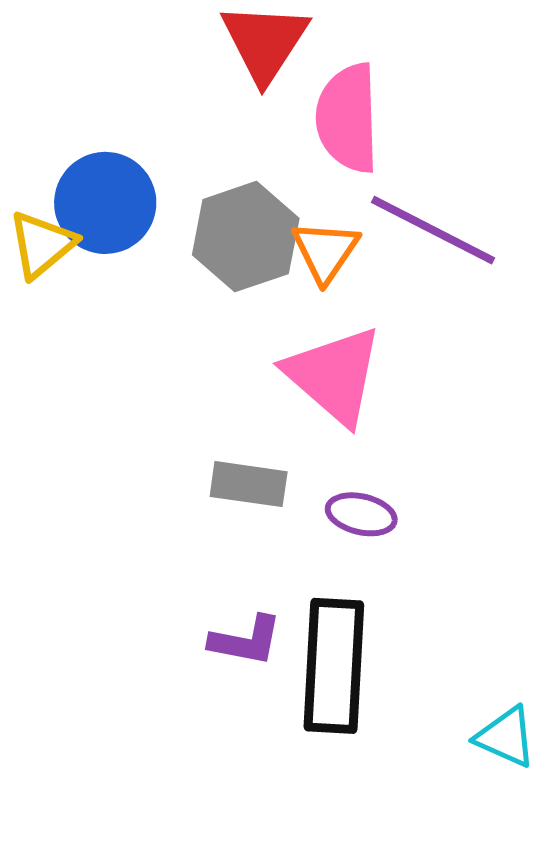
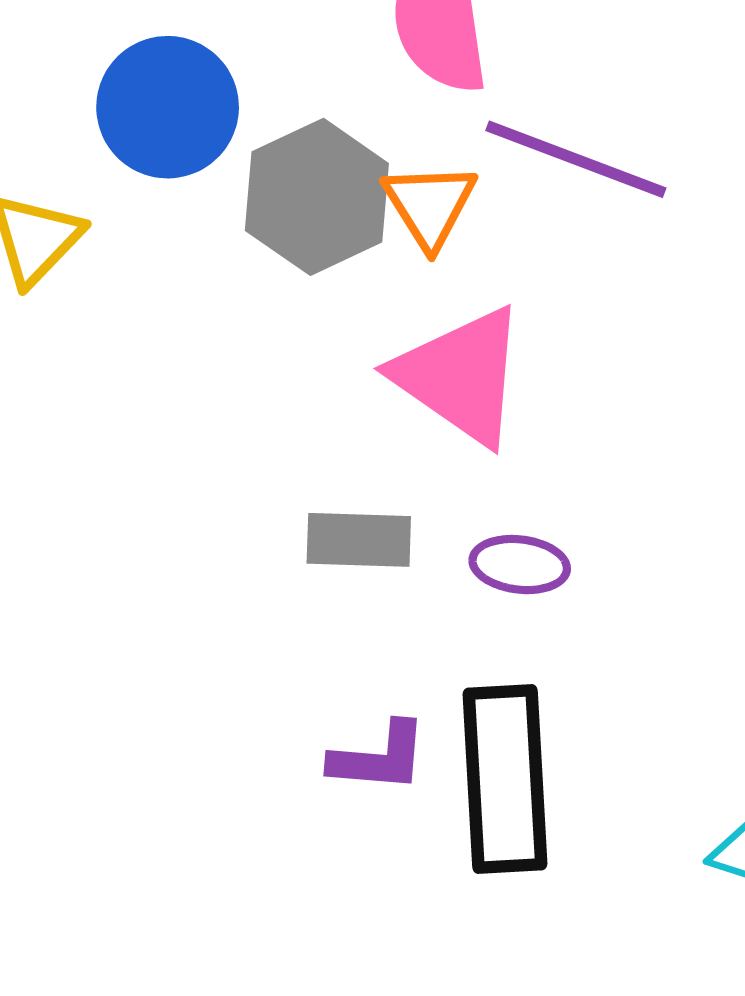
blue circle: (105, 203) -> (168, 107), moved

